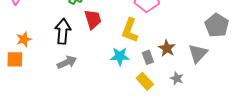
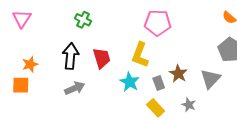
red trapezoid: (93, 19) -> (102, 58), moved
cyan star: (120, 56) -> (130, 82), turned 30

